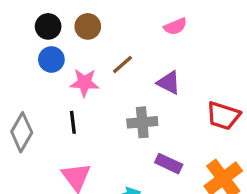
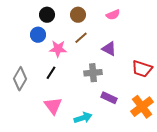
black circle: (48, 26) -> (47, 15), moved
brown circle: (88, 26) -> (78, 15), moved
black line: (73, 122) -> (51, 73), turned 40

